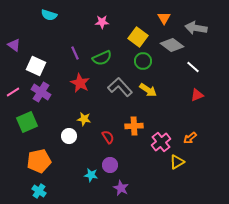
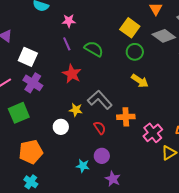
pink star: (102, 22) -> (69, 21), moved
green semicircle: (102, 58) -> (94, 49), turned -126
gray L-shape: (120, 87) -> (100, 100), moved

